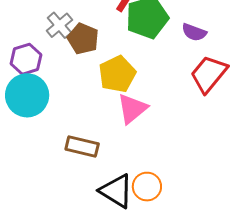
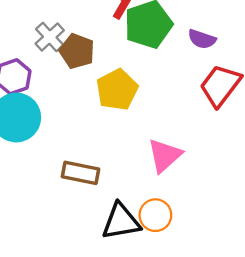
pink triangle: (132, 109) -> (165, 156), moved
black triangle: (116, 191) -> (121, 222), turned -39

